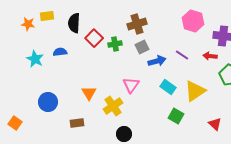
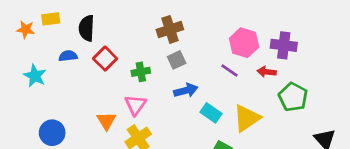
pink hexagon: (193, 21) -> (244, 43), moved
red square: (94, 38) -> (105, 59), moved
green cross: (115, 44) -> (141, 72), moved
blue semicircle: (60, 52) -> (68, 56), moved
blue arrow: (157, 61) -> (186, 90), moved
pink triangle: (131, 85) -> (136, 105), moved

